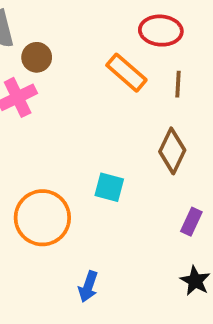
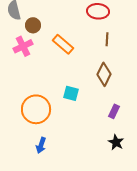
orange rectangle: (126, 73) -> (63, 44), moved
blue arrow: (88, 287) -> (41, 145), moved

